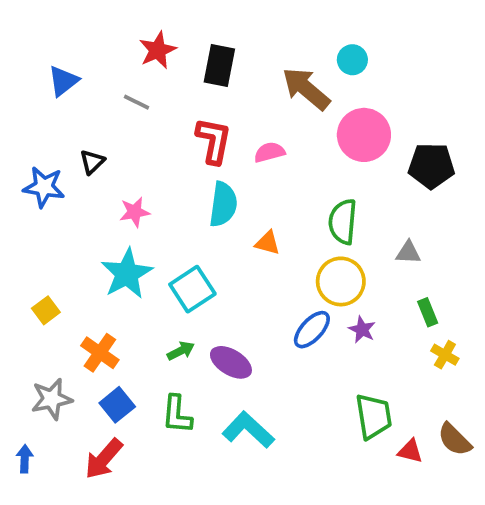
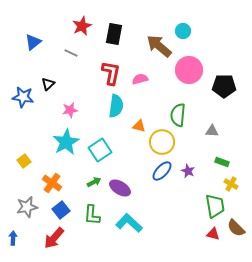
yellow circle: (341, 281) -> (162, 142), moved
green rectangle: (428, 312) -> (222, 162), turned -48
green trapezoid: (374, 416) -> (215, 206), moved

